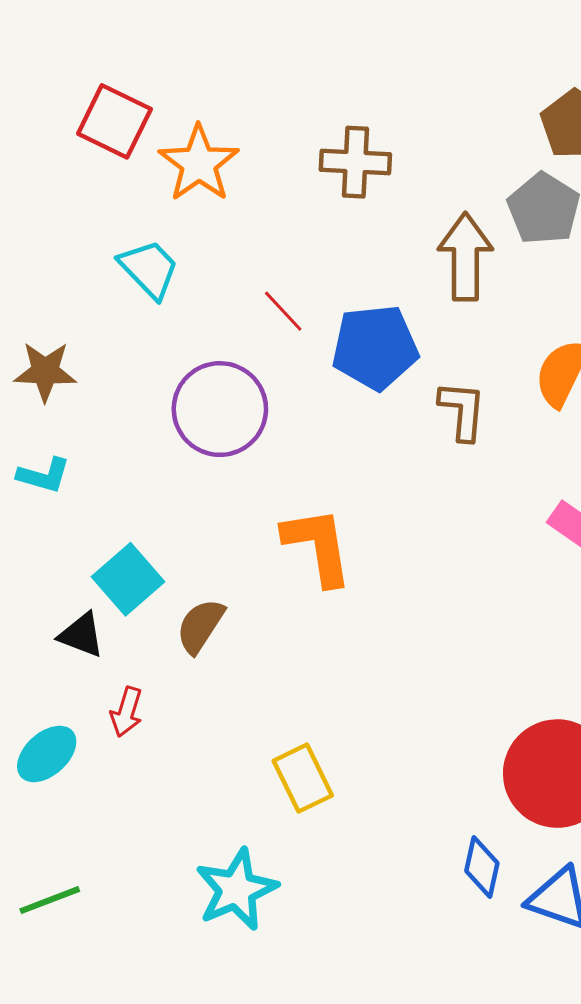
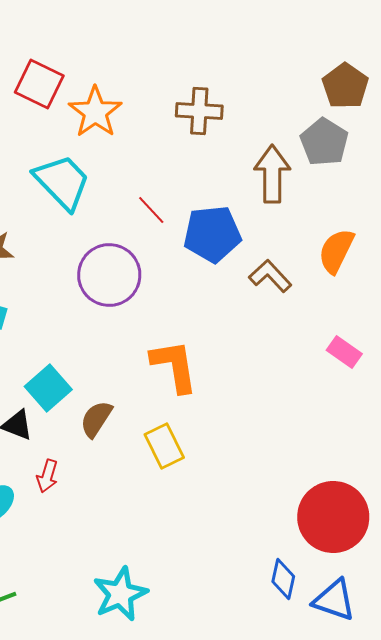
cyan trapezoid: (149, 269) -> (62, 182), size x1.4
brown L-shape: (462, 411) -> (270, 276), turned -48
yellow rectangle: (303, 778) -> (164, 446), moved

